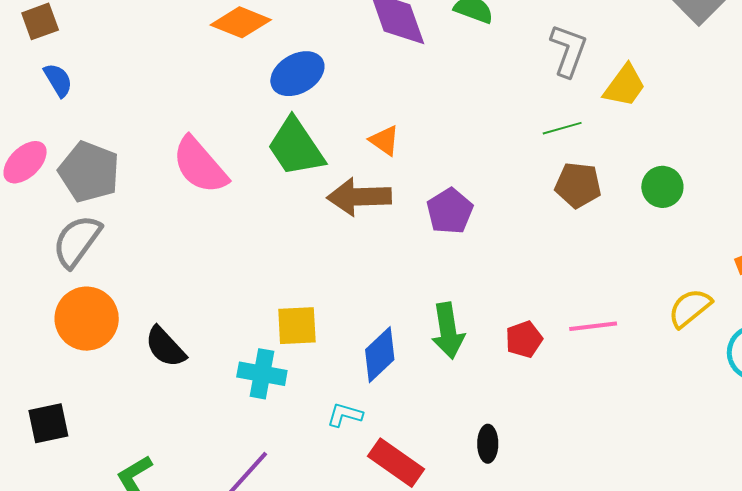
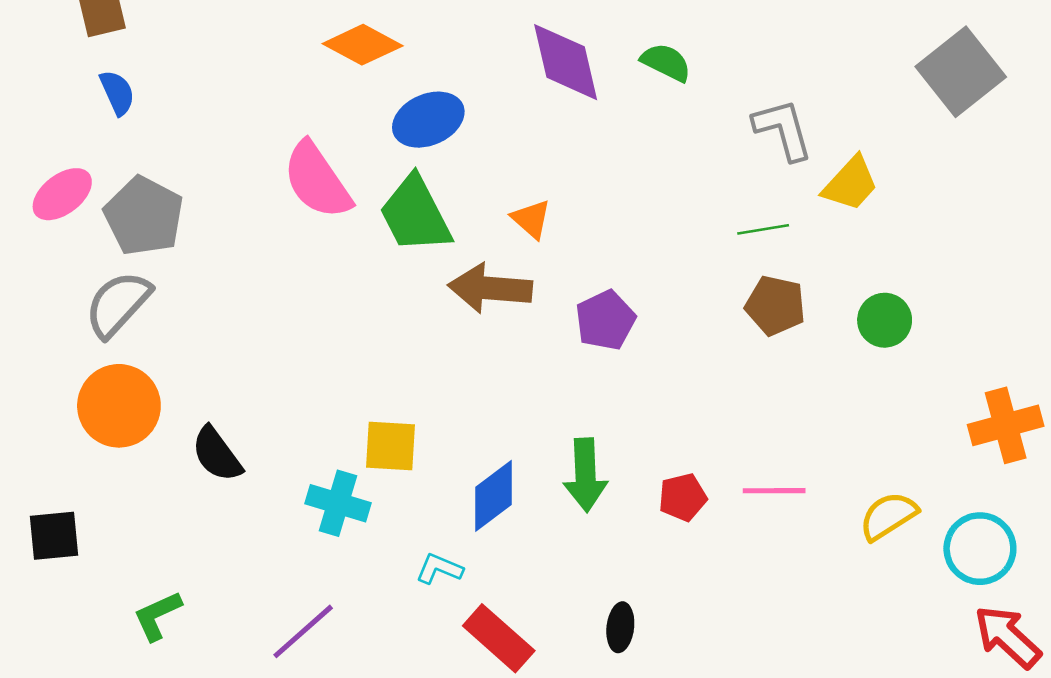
gray L-shape: (568, 50) -> (783, 130), turned -42
pink semicircle: (200, 165) -> (317, 180), moved
yellow semicircle: (690, 308) -> (888, 516), moved

